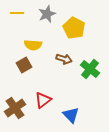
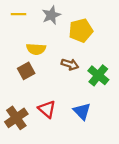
yellow pentagon: (74, 28) -> (81, 30), turned 30
red triangle: (43, 100) -> (47, 109), turned -42
blue triangle: (71, 115) -> (82, 111), moved

